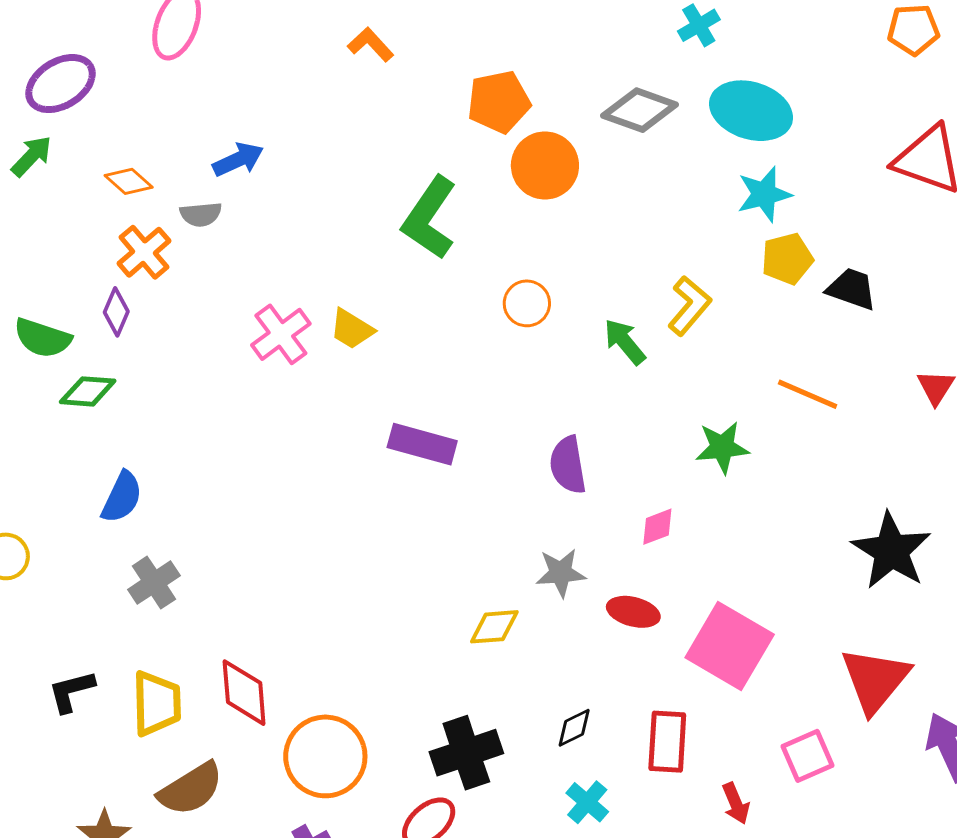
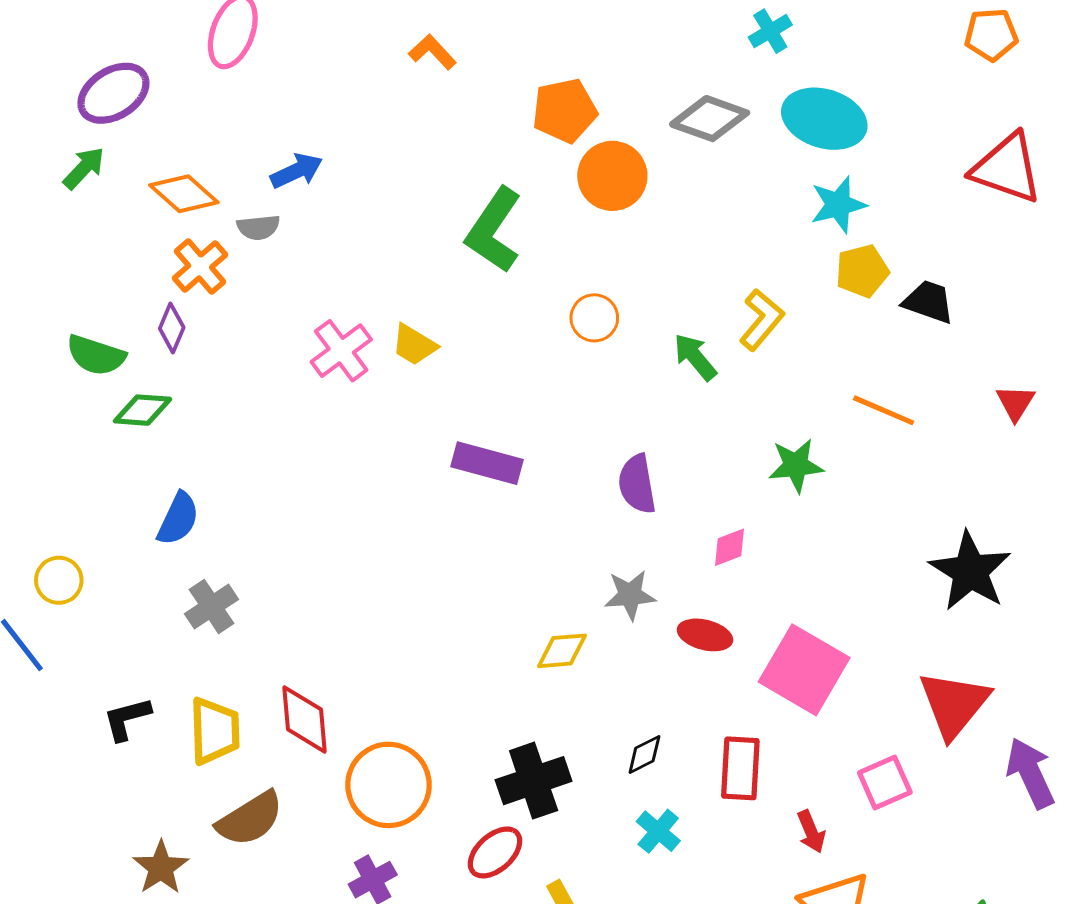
orange diamond: (129, 181) -> (184, 194), size x1.4

